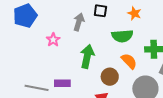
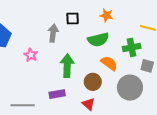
purple rectangle: (62, 83) -> (57, 94), moved

